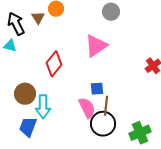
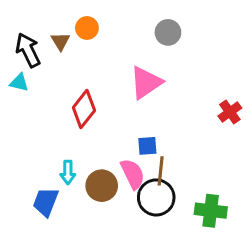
brown circle: (25, 94) -> (102, 186), moved
cyan arrow: (43, 107) -> (68, 172), size x0.7
green cross: (140, 133) -> (211, 211), turned 30

